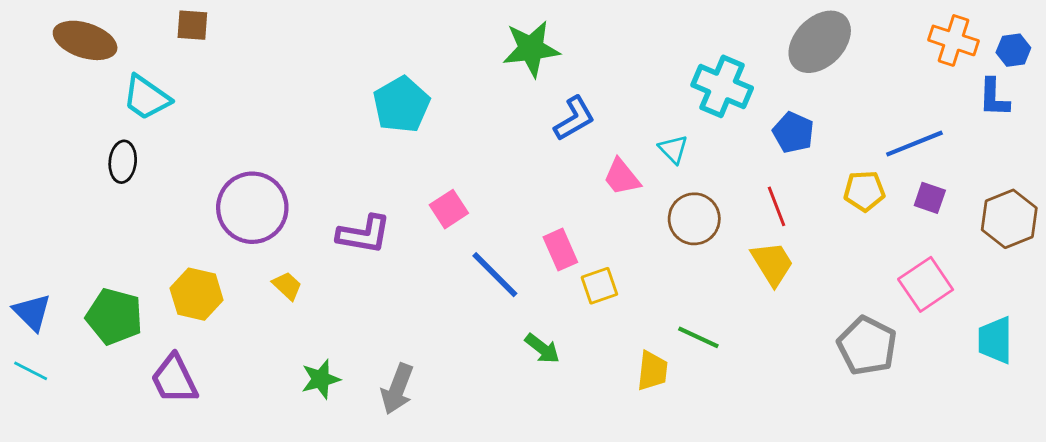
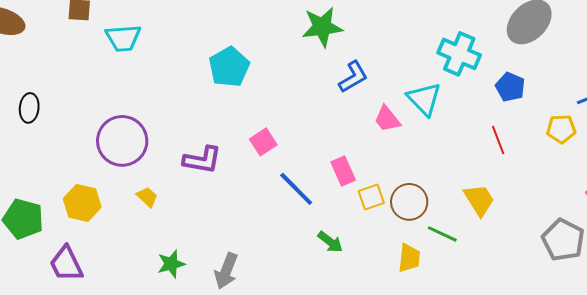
cyan trapezoid: (146, 98) -> (123, 38), moved, turned -39
cyan triangle: (673, 149) -> (424, 99), size x1.6
brown circle: (694, 219) -> (409, 202), moved
yellow trapezoid: (772, 263) -> (479, 200), moved

